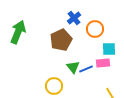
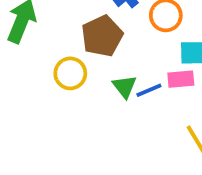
yellow circle: (54, 86) -> (70, 73), moved

